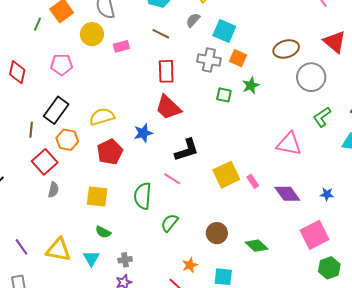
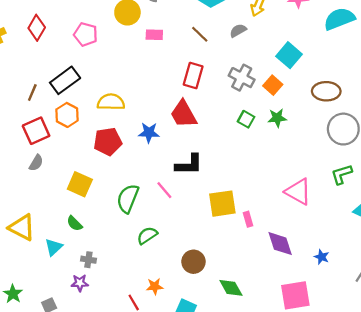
cyan square: (224, 31) -> (289, 55), moved

